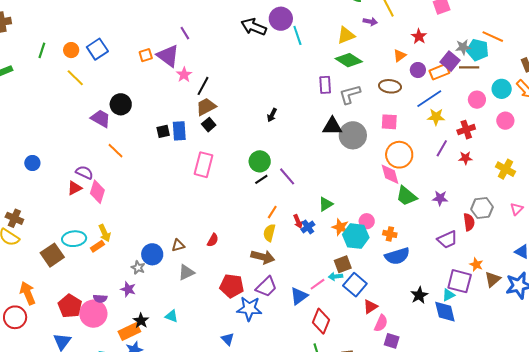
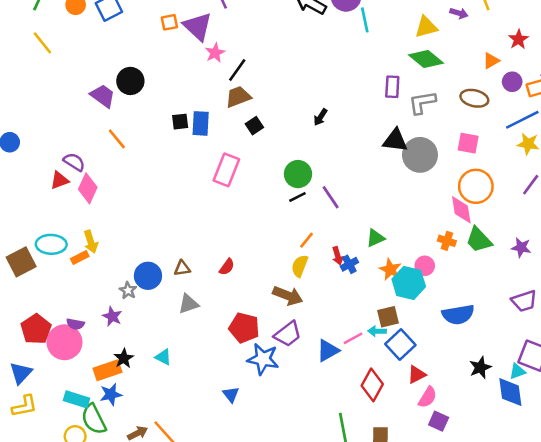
yellow line: (75, 78) -> (42, 43), moved
black square: (209, 125) -> (254, 126), moved
orange cross: (390, 234) -> (447, 241), moved
red diamond: (321, 321) -> (372, 385), moved

